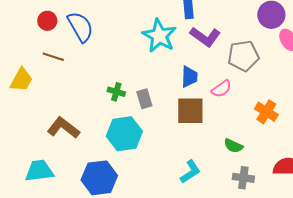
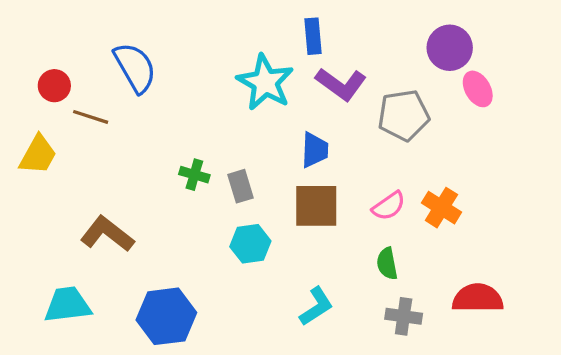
red circle: (47, 21) -> (54, 86), moved
pink semicircle: (221, 89) -> (389, 206), moved
cyan hexagon: (124, 134) -> (250, 244), moved, size x0.7
green semicircle: (233, 146) -> (387, 264), turned 54

